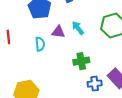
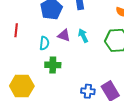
green cross: (81, 61) -> (53, 65), moved

